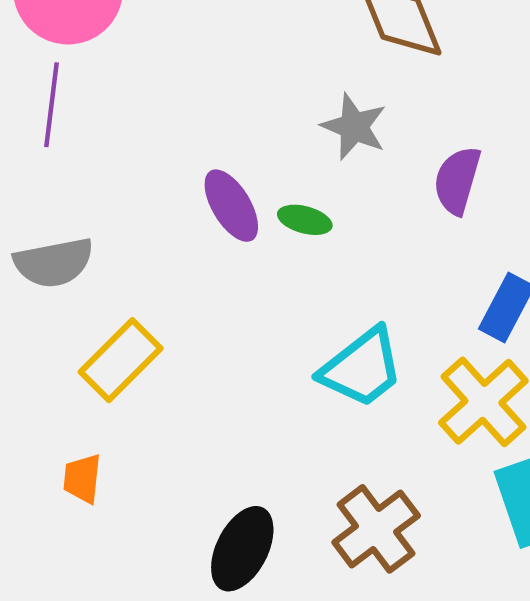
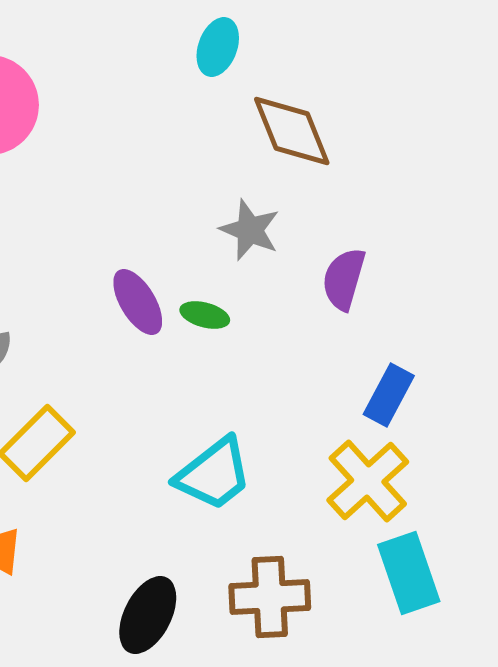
cyan trapezoid: (362, 368) -> (214, 474), moved
brown cross: (376, 529) -> (270, 597), turned 34

